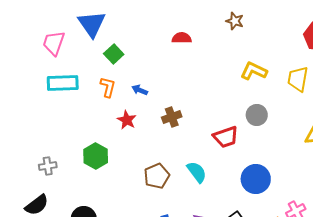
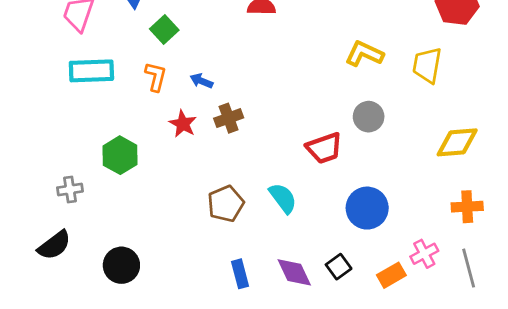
brown cross: (172, 117) -> (229, 118), moved
green hexagon: (96, 156) -> (120, 155), moved

